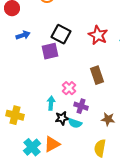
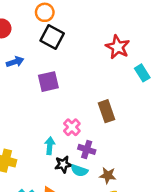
black square: (61, 34) -> (52, 37), moved
red star: (98, 35) -> (118, 47), moved
brown star: (108, 119) -> (108, 175), moved

